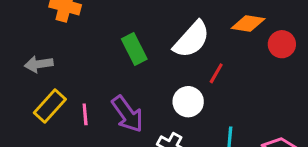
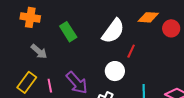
green rectangle: (134, 49) -> (68, 32), moved
gray arrow: (39, 64) -> (39, 51), moved, turned -126

